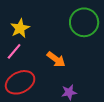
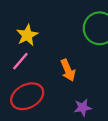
orange arrow: (56, 59) -> (68, 70), turned 30

